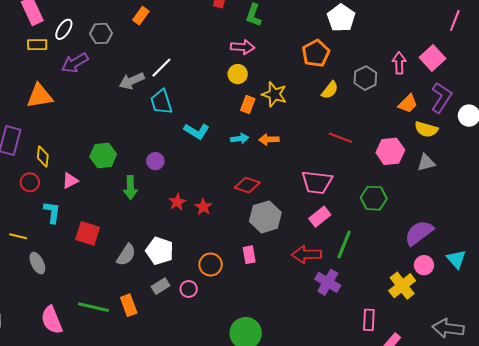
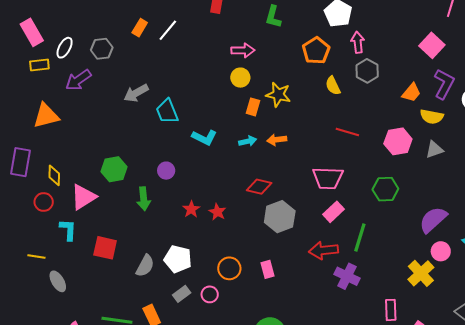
green L-shape: (254, 15) -> (273, 17), moved
pink arrow: (399, 63) -> (358, 42), moved
white line: (161, 68) -> (168, 30), moved
yellow semicircle: (330, 90) -> (333, 86), turned 120
pink triangle: (70, 181) -> (83, 197), size x1.6
pink rectangle: (249, 255) -> (267, 269), moved

